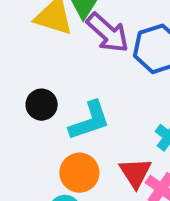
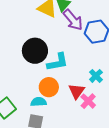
black circle: (42, 105) -> (35, 51), size x1.6

